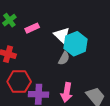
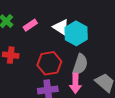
gray semicircle: (64, 58) -> (80, 64), moved, size x1.5
red hexagon: (19, 82) -> (49, 63), moved

